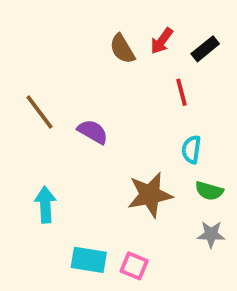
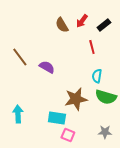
green semicircle: (209, 191) -> (106, 97), size x1.5
cyan arrow: (45, 205) -> (18, 114), moved
gray star: (211, 234) -> (105, 132), moved
cyan rectangle: (89, 260) -> (57, 118), moved

